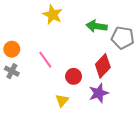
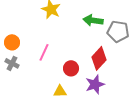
pink line: (45, 60) -> (44, 52), turned 60
yellow triangle: (62, 100) -> (60, 91), turned 48

